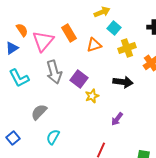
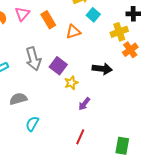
pink triangle: (43, 41) -> (22, 14), moved, size x0.7
yellow cross: (127, 48) -> (119, 32), moved
gray semicircle: (39, 112) -> (18, 99), turned 30
purple arrow: (117, 119) -> (84, 104), moved

